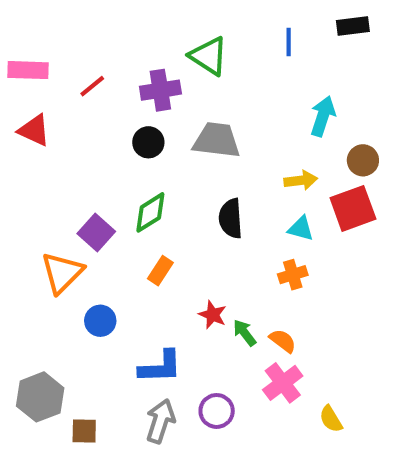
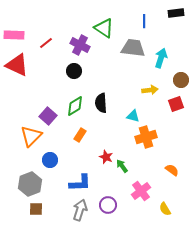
purple cross: (160, 90) -> (80, 45), turned 36
red triangle: (34, 130) -> (17, 65), size x1.4
gray trapezoid: (217, 140) -> (133, 48), moved
red square: (353, 208) -> (176, 104), size x0.7
black semicircle: (231, 218) -> (101, 103), moved
cyan triangle: (301, 229) -> (133, 116), moved
orange cross: (293, 275) -> (146, 137), size x1.5
orange semicircle: (283, 341) -> (172, 170), moved
gray hexagon: (40, 397) -> (30, 184), moved
brown square: (84, 431) -> (36, 209), moved

